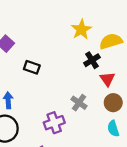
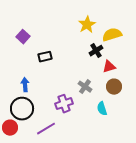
black rectangle: (32, 67) -> (45, 57), turned -32
red triangle: (107, 79) -> (109, 67), turned 48
cyan semicircle: (113, 129) -> (102, 109), moved

